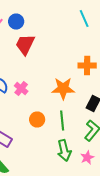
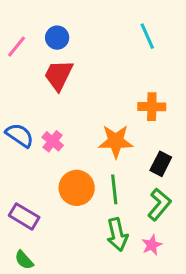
blue circle: (16, 22) -> (57, 38), moved
orange circle: (37, 120) -> (77, 188), size x1.5

